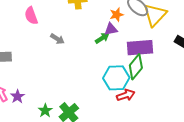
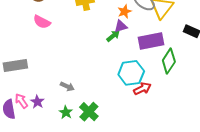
pink semicircle: (31, 16) -> (42, 22), turned -36
gray arrow: (57, 39) -> (67, 86), moved
green diamond: (136, 67) -> (169, 61), moved

